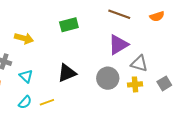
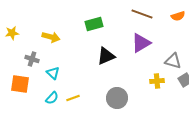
gray triangle: (139, 63) -> (173, 61), moved
black triangle: (67, 73) -> (106, 56), moved
gray circle: (108, 78) -> (117, 98), moved

